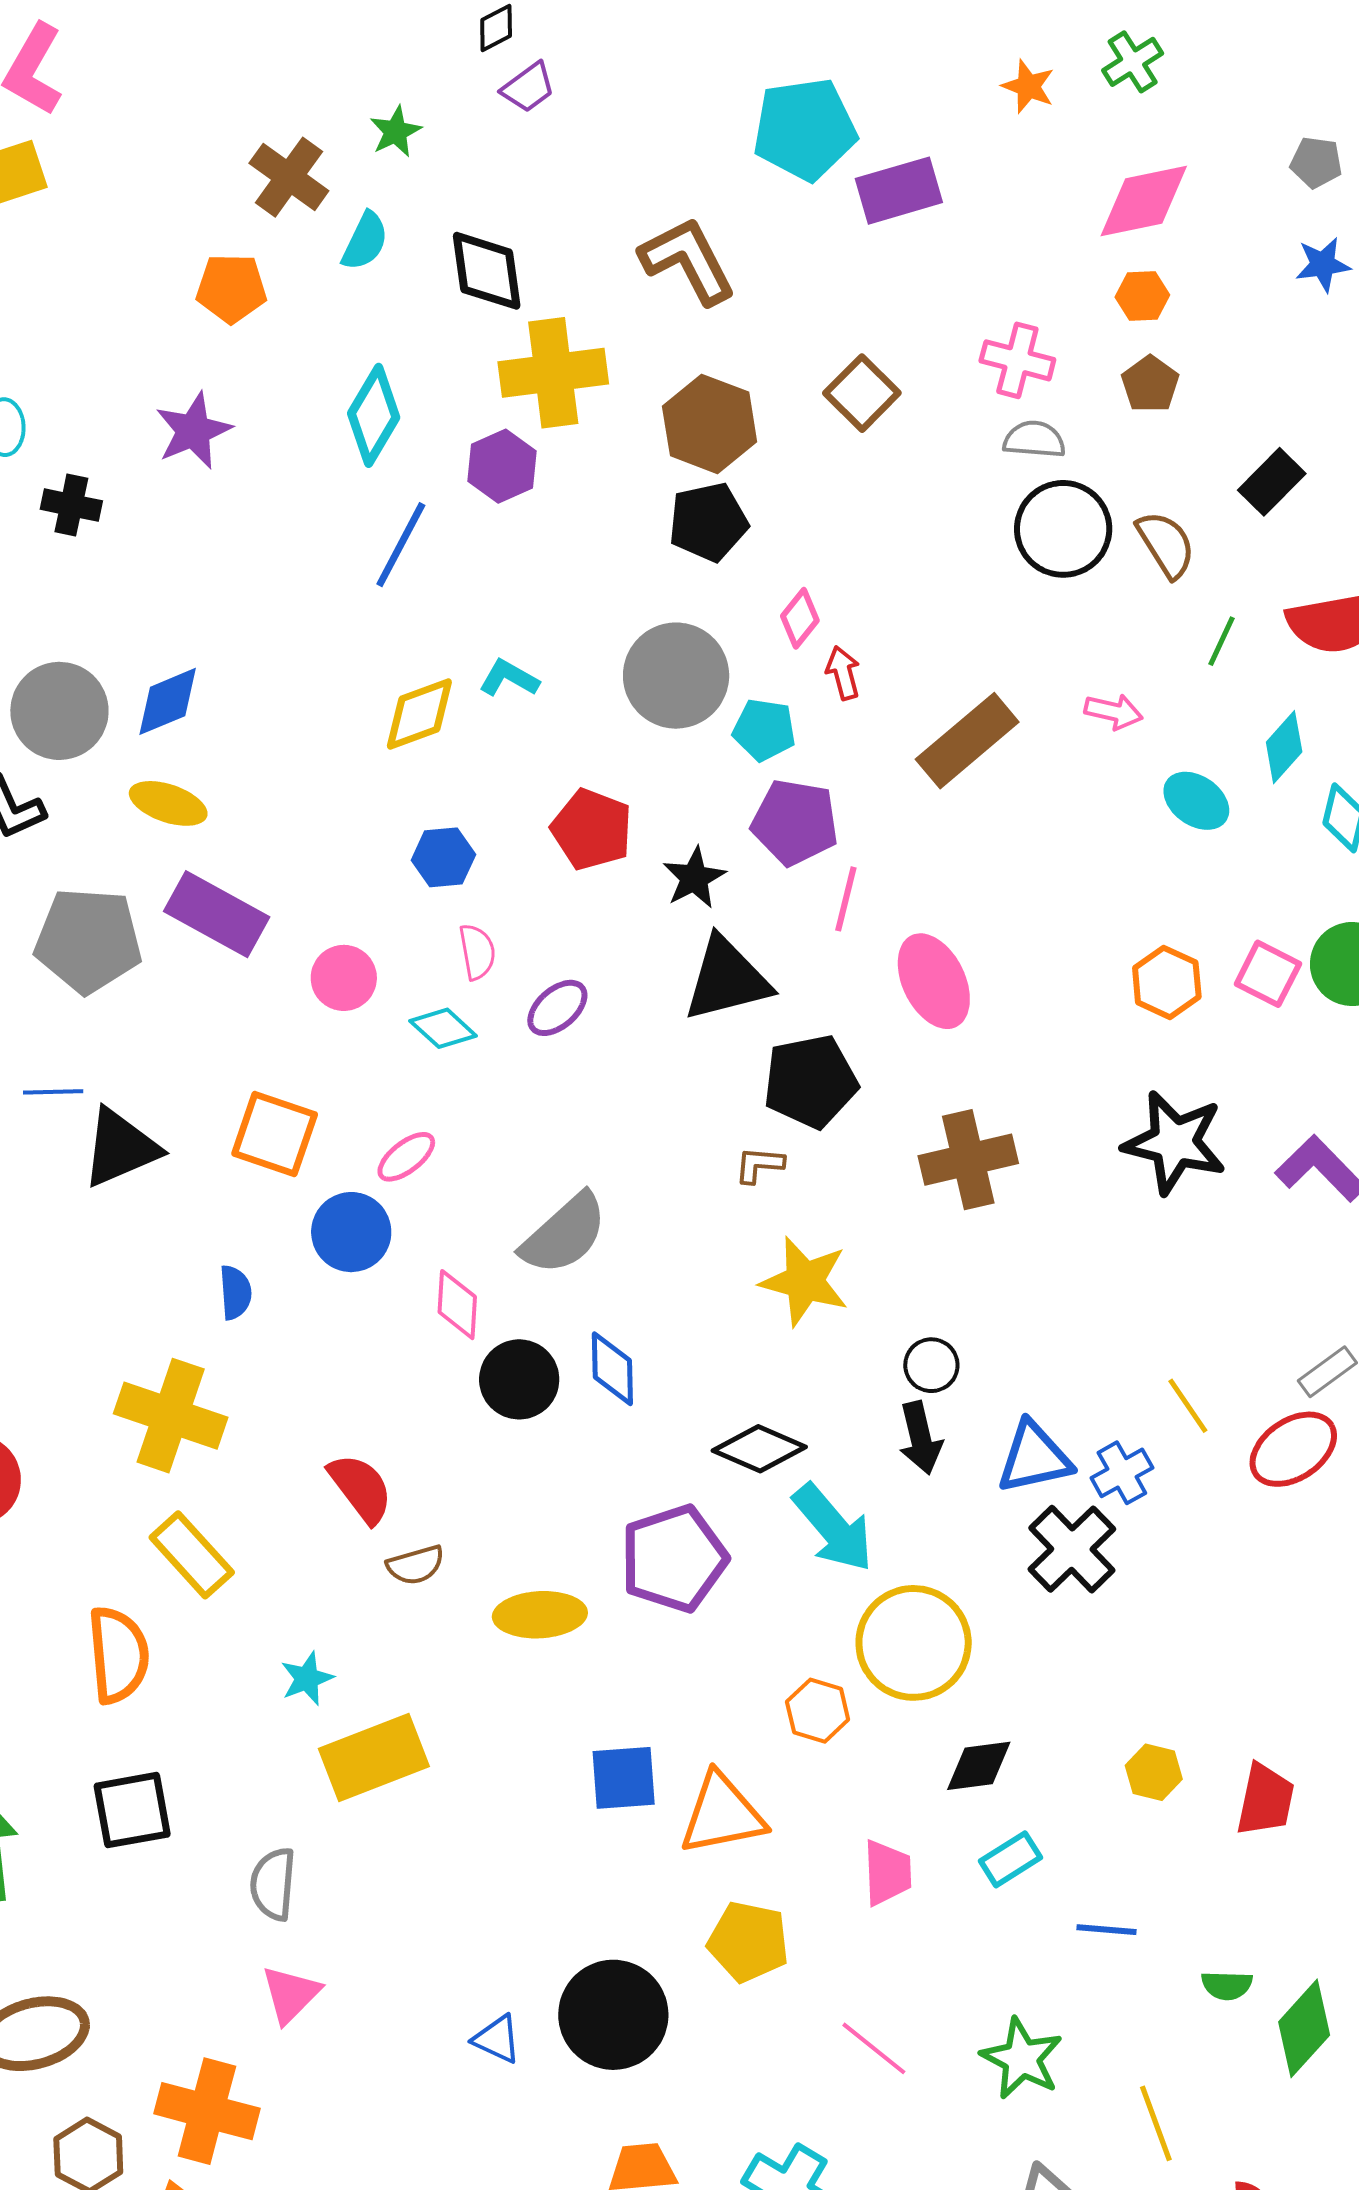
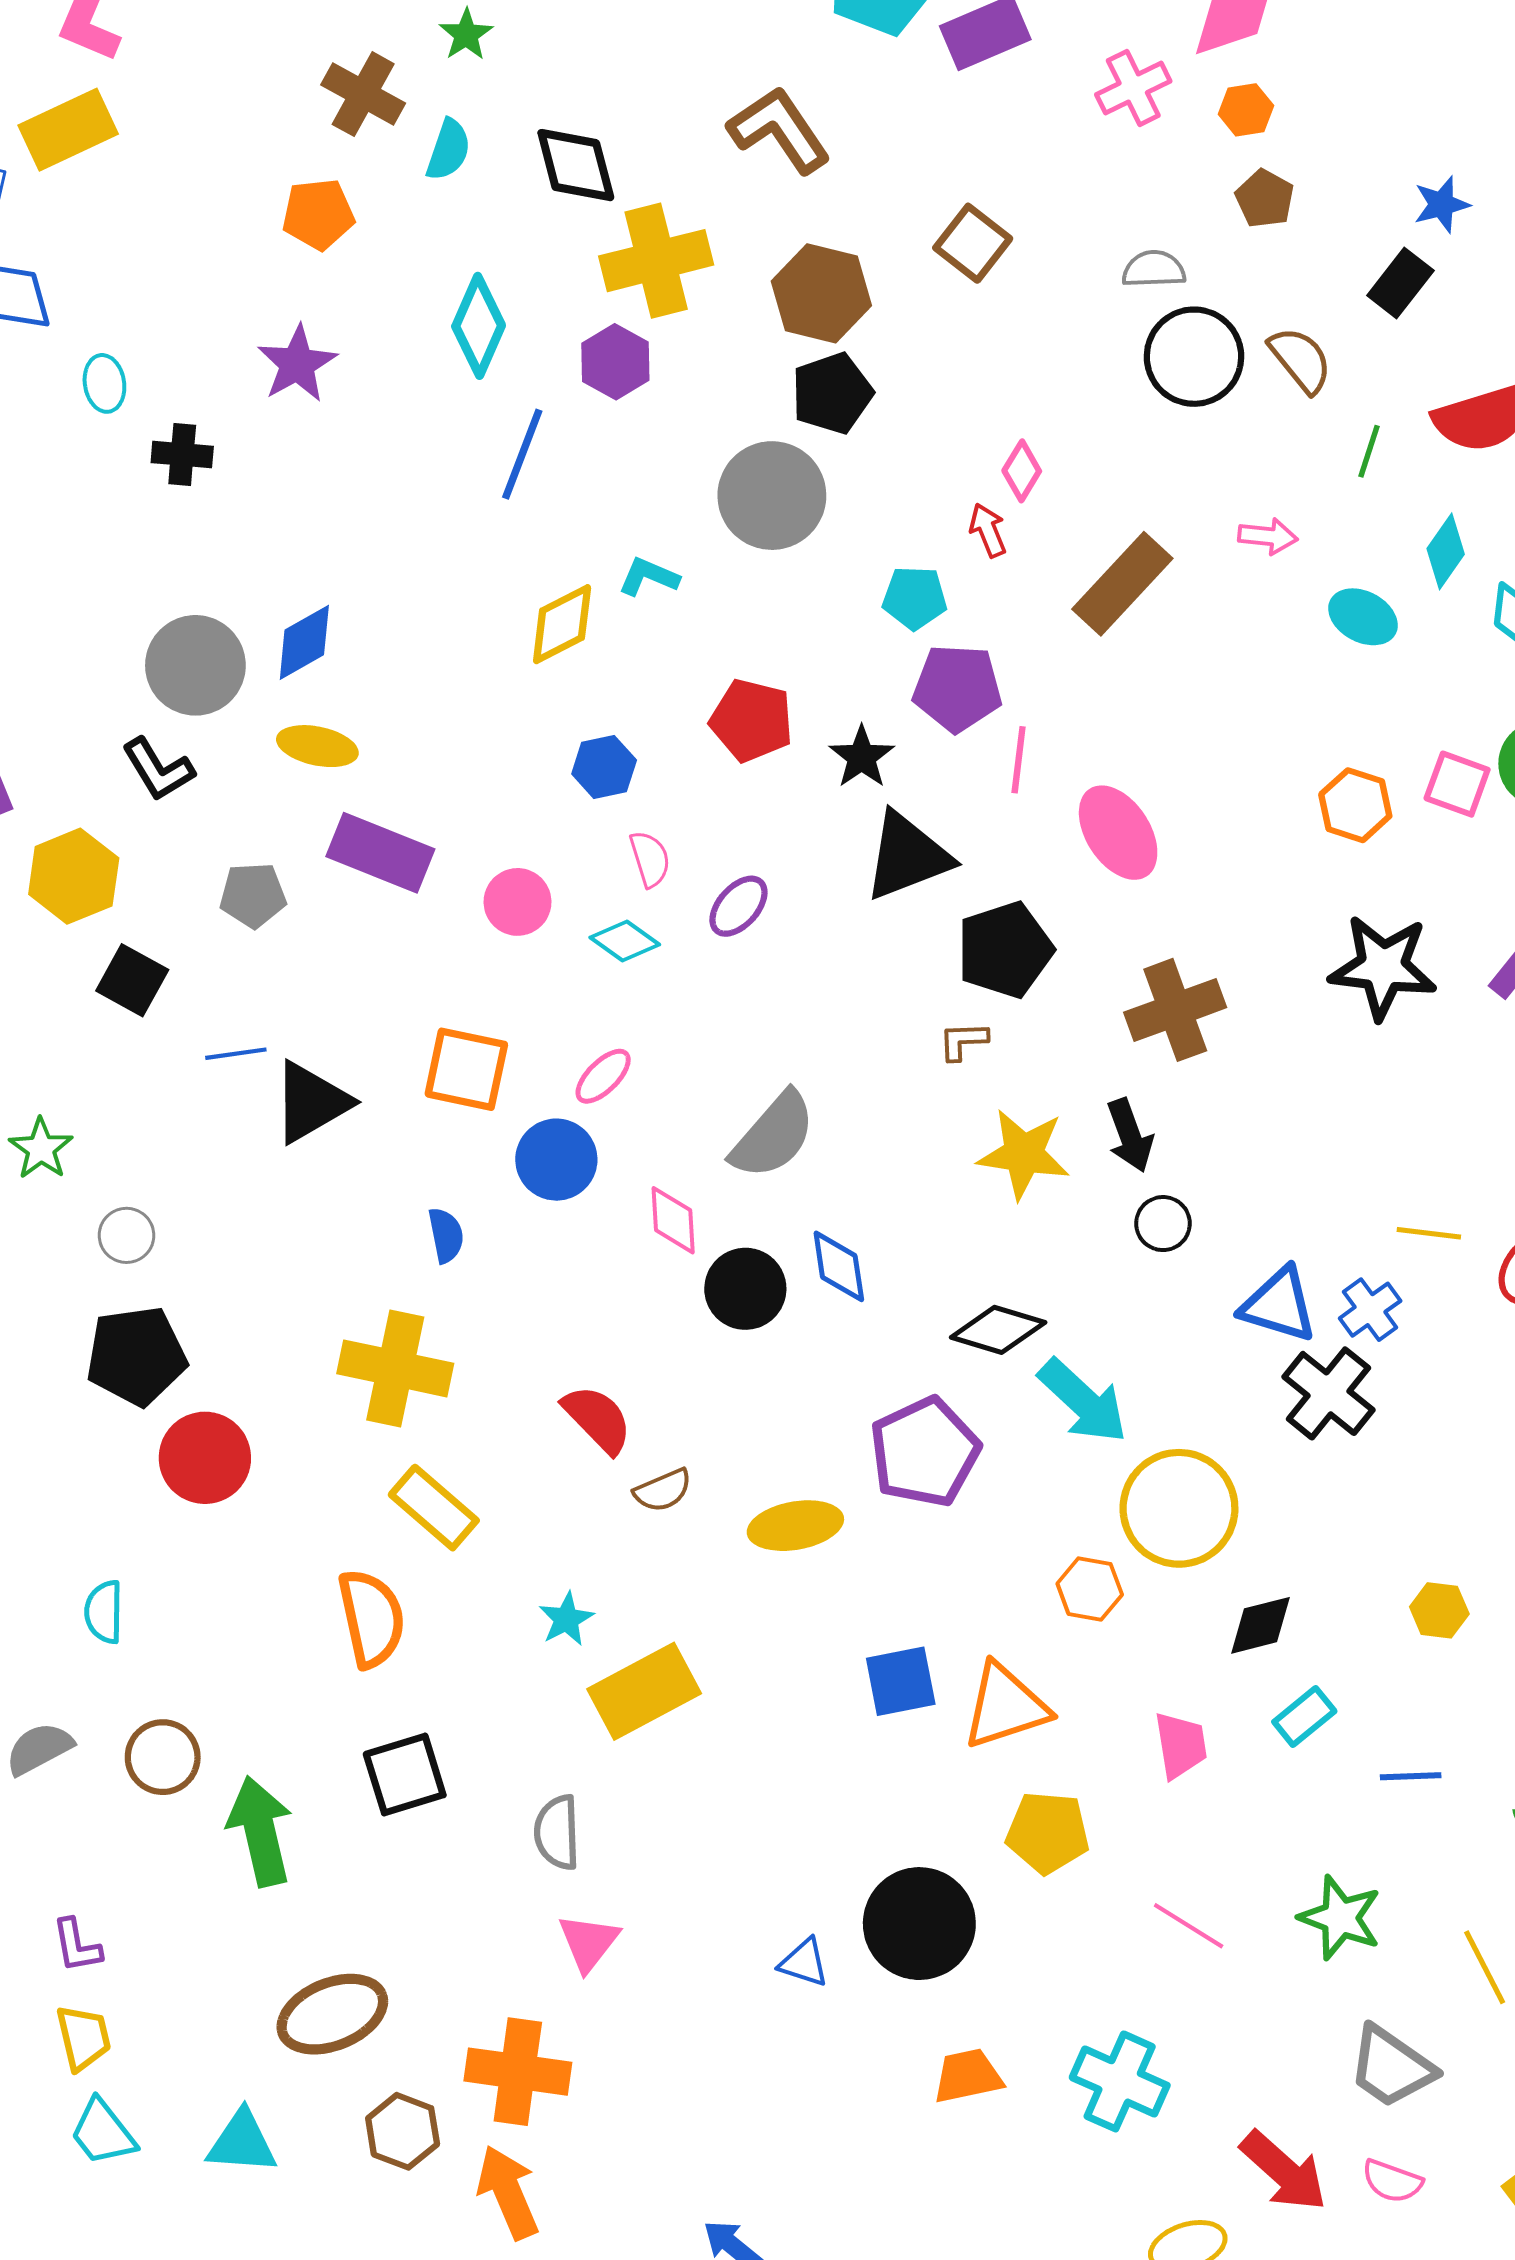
blue star: (1323, 265) -> (1442, 204), moved
pink cross: (1017, 360) -> (1133, 88), moved, turned -34
pink diamond: (800, 618) -> (1022, 471), moved
gray circle: (676, 676) -> (772, 496), moved
gray pentagon: (88, 940) -> (253, 895), size x0.6
yellow line: (1188, 1406) -> (1429, 1233), turned -42
black arrow: (920, 1438) -> (1130, 1135), moved
blue triangle: (1034, 1458) -> (1279, 1305), turned 36

